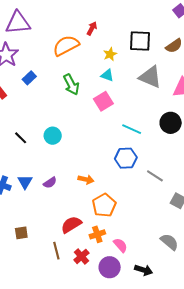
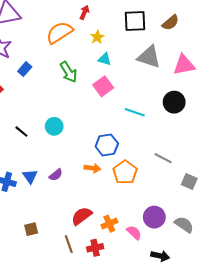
yellow star: (110, 54) -> (97, 37), moved
blue hexagon: (126, 158) -> (107, 145), moved
orange pentagon: (104, 205) -> (125, 172), moved
red cross: (81, 256) -> (95, 248), turned 35
purple circle: (110, 267) -> (154, 217), moved

